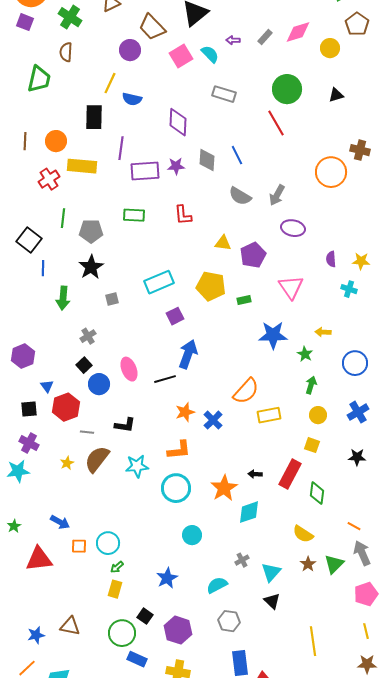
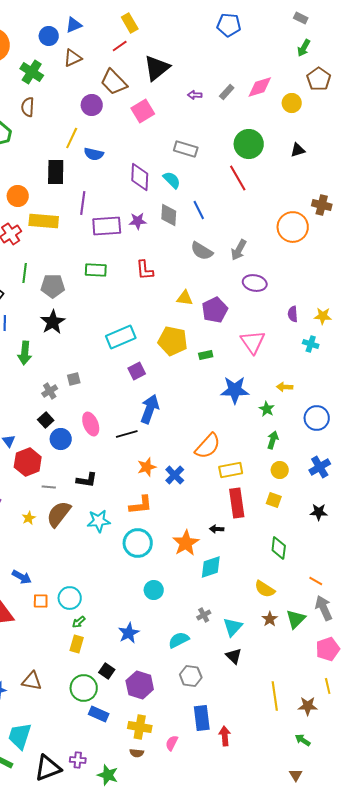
cyan semicircle: (210, 54) -> (172, 180), moved
gray square: (112, 299) -> (74, 379), moved
red rectangle: (290, 474) -> (237, 503), moved, turned -36
brown star: (367, 664) -> (308, 706), moved

